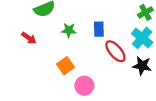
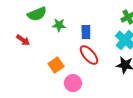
green star: (69, 30) -> (59, 25), moved
red ellipse: (115, 51) -> (89, 55), moved

